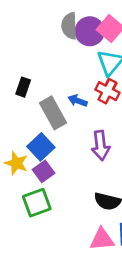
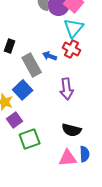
purple square: (44, 171) -> (15, 120), moved
green square: (37, 203) -> (30, 139), moved

